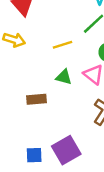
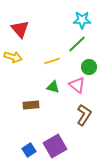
blue square: (34, 155) -> (29, 150), turned -32

